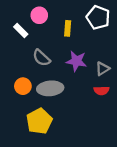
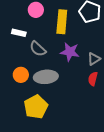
yellow rectangle: (68, 28) -> (62, 22), size x1.6
white rectangle: (21, 31) -> (19, 33), moved, turned -32
red semicircle: (101, 91) -> (93, 79), turned 104

